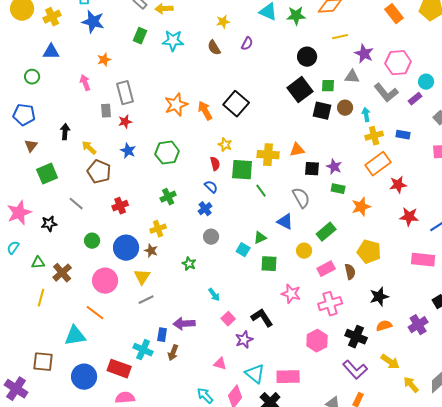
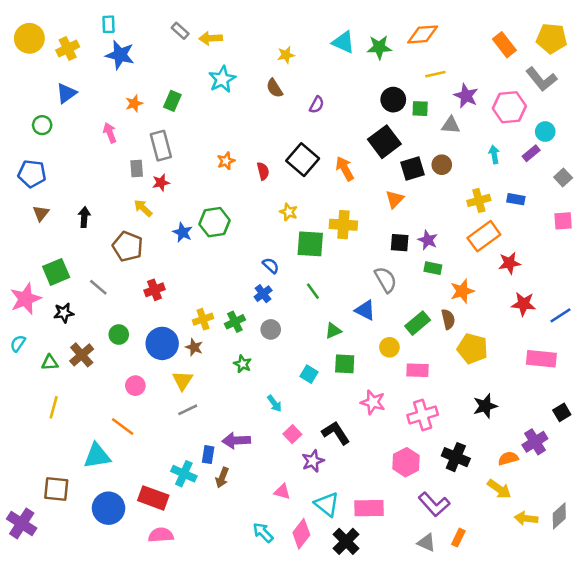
green rectangle: (140, 36) -> (172, 101), moved
cyan star: (173, 41) -> (222, 79), turned -30
purple semicircle: (247, 44) -> (317, 105), moved
blue triangle: (51, 52) -> (66, 93), turned -36
green square: (328, 86) -> (420, 109), moved
gray L-shape: (386, 93) -> (541, 79), moved
orange star: (176, 105) -> (226, 161), size x0.6
orange arrow: (205, 111) -> (345, 169), moved
black square: (322, 111) -> (412, 169), turned -30
cyan arrow: (366, 115) -> (494, 154), moved
black arrow: (65, 132) -> (84, 217), moved
yellow arrow: (89, 148) -> (143, 208), moved
orange triangle: (297, 150) -> (395, 199), moved, turned -35
blue star: (128, 151) -> (183, 232), moved
red semicircle: (215, 164) -> (263, 171), moved
green square: (47, 174) -> (56, 272), moved
green line: (261, 191) -> (313, 291), moved
green cross: (168, 197) -> (235, 322), moved
cyan square: (243, 250) -> (309, 374), moved
pink rectangle: (326, 269) -> (418, 370), turned 30
brown semicircle: (350, 272) -> (448, 319), moved
brown cross: (62, 273) -> (82, 355), moved
pink circle: (105, 281) -> (135, 386), size x0.6
orange semicircle: (384, 326) -> (508, 458), moved
purple L-shape: (355, 370) -> (434, 504), moved
yellow arrow: (411, 385) -> (526, 518), turned -42

